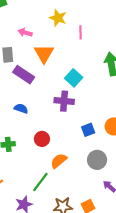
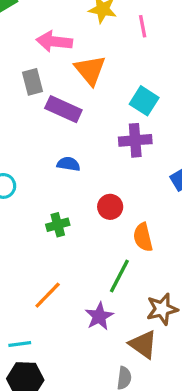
pink arrow: (25, 33) -> (54, 42), size x1.5
orange semicircle: (59, 161) -> (143, 237), turned -54

